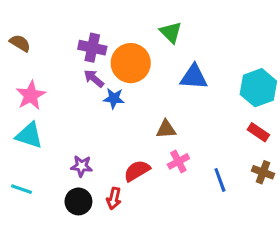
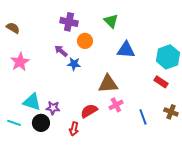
purple cross: (92, 48) -> (69, 22), moved
orange circle: (131, 63) -> (85, 41), size x0.6
brown triangle: (166, 129) -> (108, 84), size x1.5
red rectangle: (258, 132) -> (161, 82), moved
cyan triangle: (29, 135) -> (32, 102), moved
black circle: (78, 201) -> (41, 123), moved

